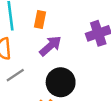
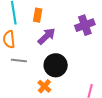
gray line: (15, 75) -> (19, 60), turned 42

